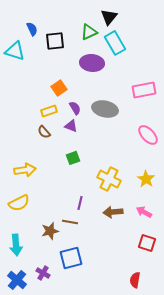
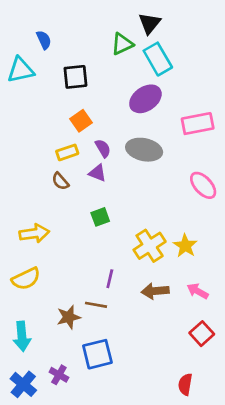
black square: (55, 41) -> (75, 77), moved
cyan triangle: (15, 51) -> (21, 70), turned -30
purple ellipse: (92, 63) -> (145, 99), moved, turned -40
yellow cross: (109, 179) -> (150, 246), turned 30
yellow star: (146, 179) -> (185, 246), moved
red square: (147, 243) -> (202, 334), turned 30

